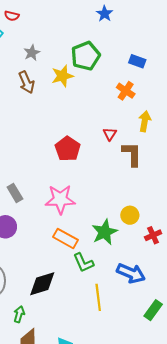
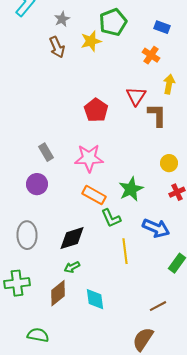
red triangle: (110, 134) -> (136, 96), size x1.5
yellow circle: (130, 215) -> (169, 163), moved
green arrow: (19, 314) -> (72, 267), moved, turned -133

